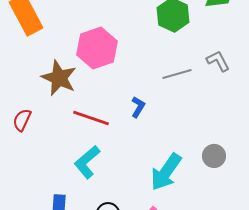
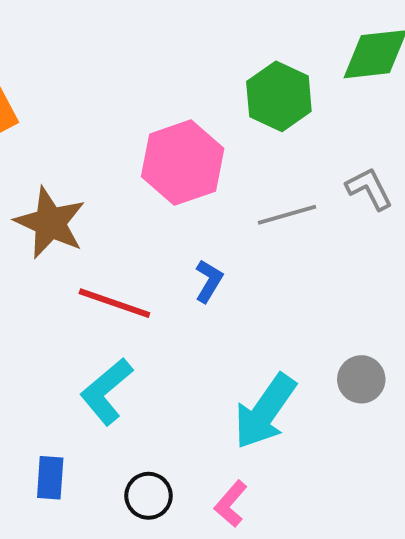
pink hexagon: (97, 48) -> (183, 163), moved

